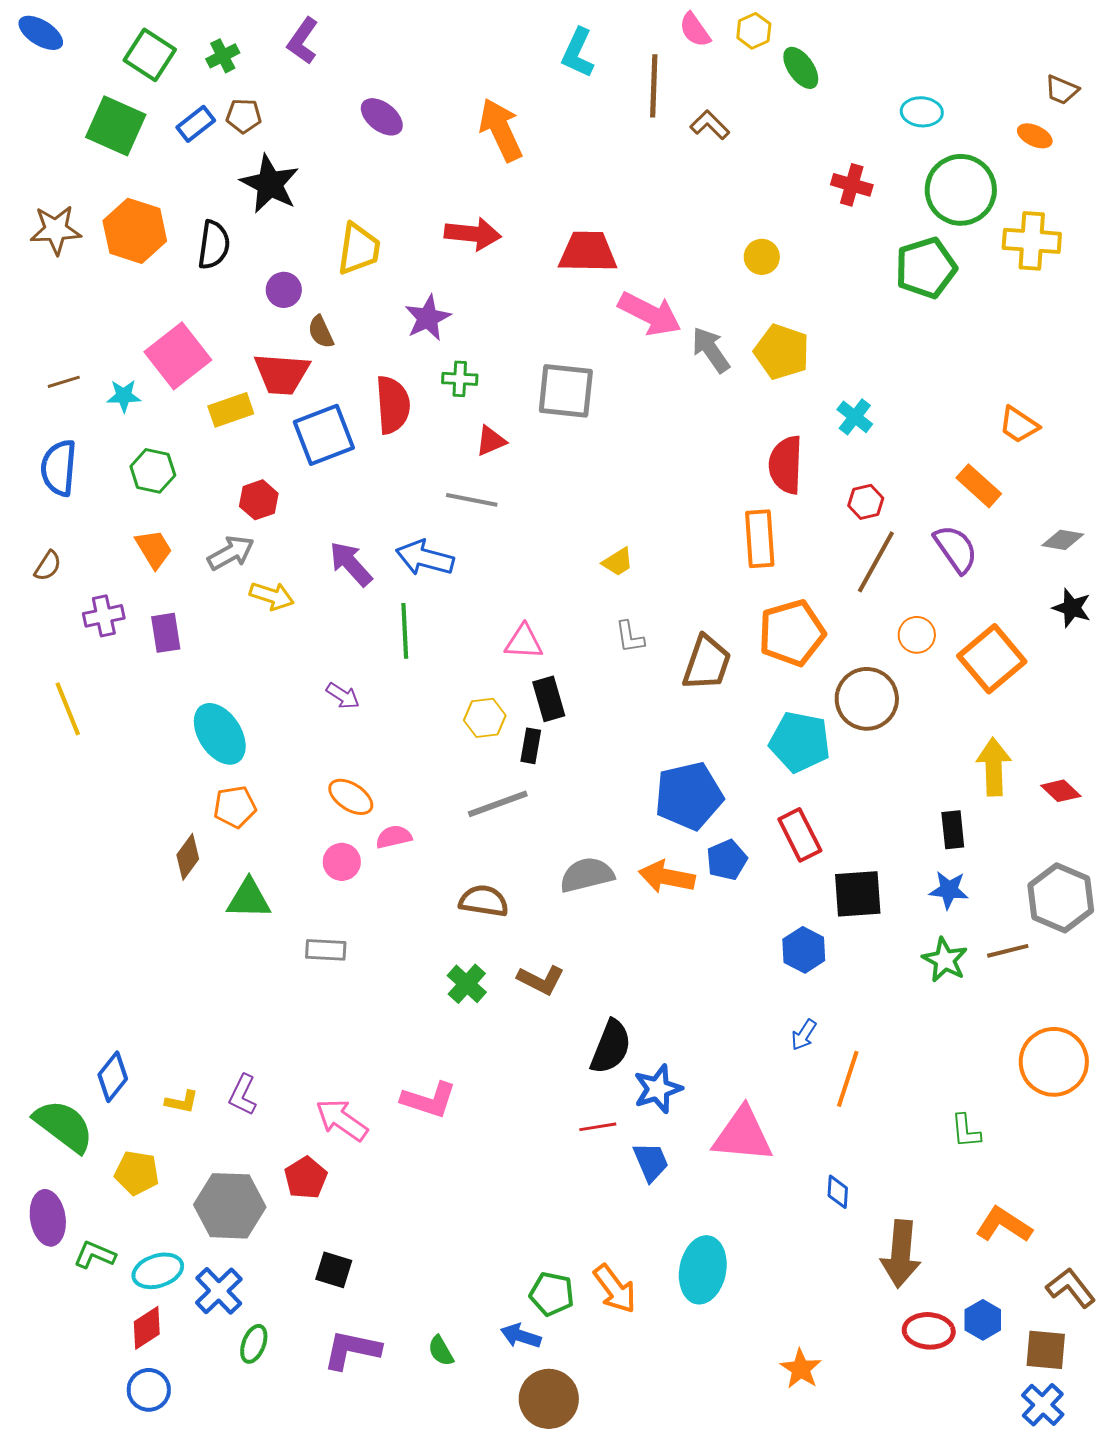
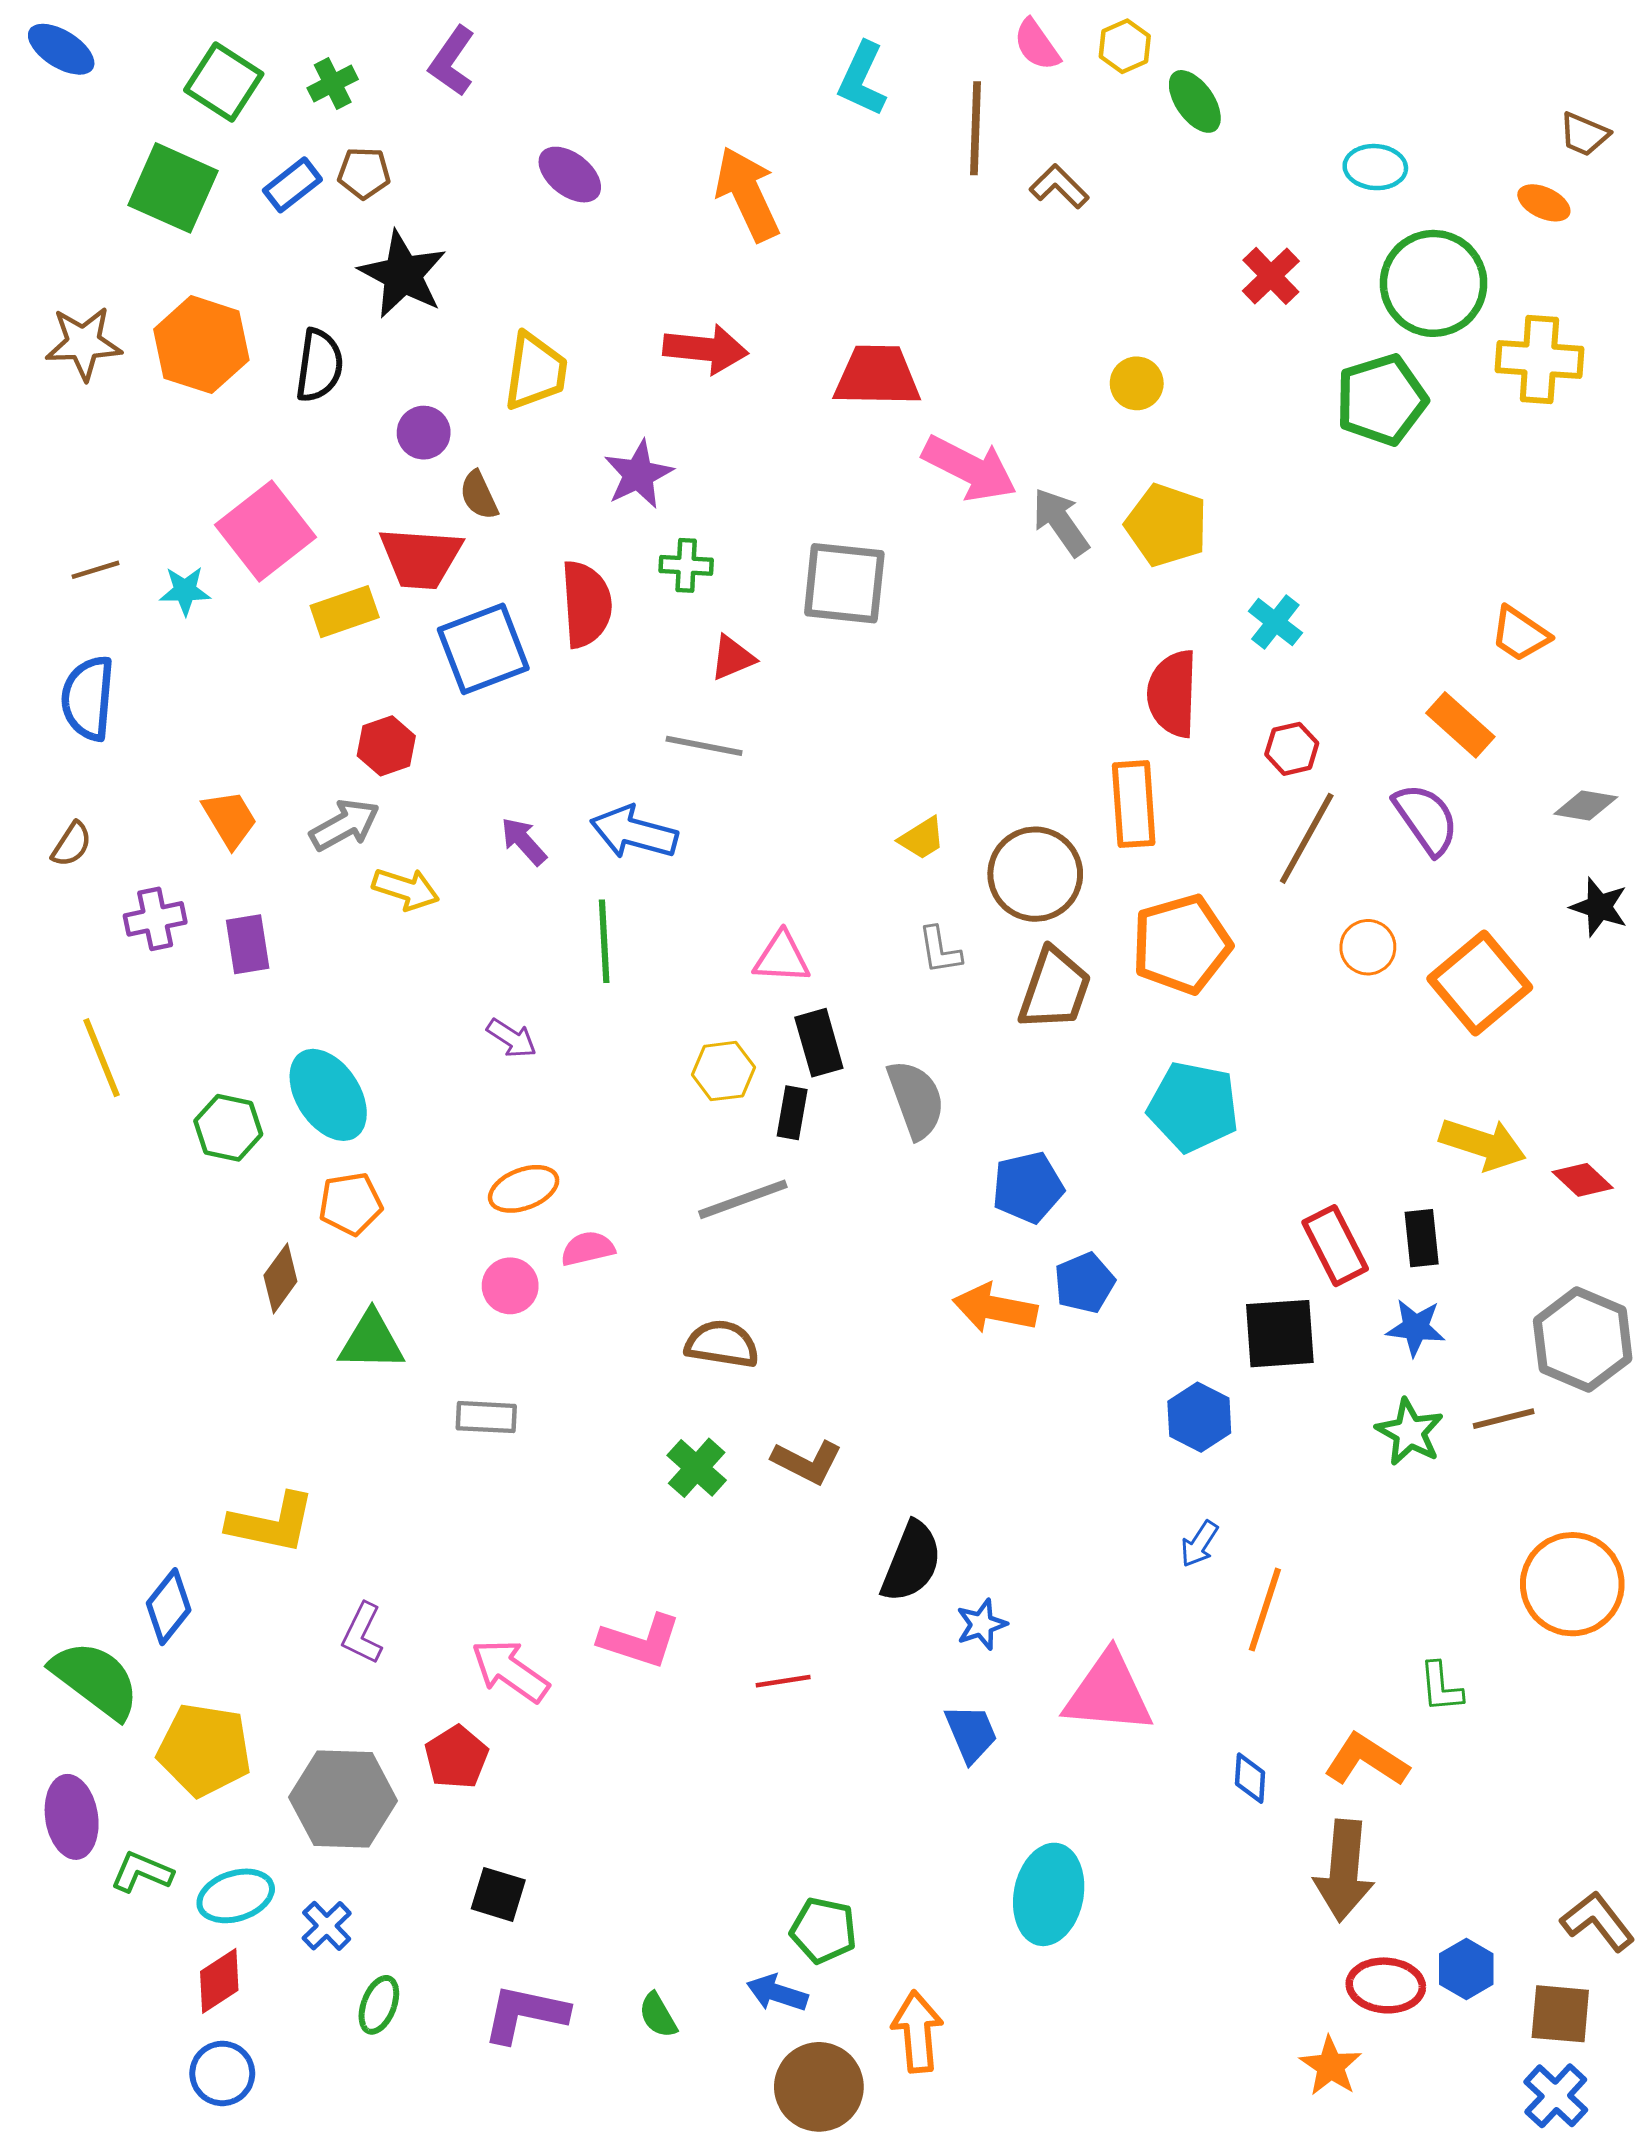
red cross: (852, 185) -> (1271, 276), turned 30
green hexagon: (153, 471) -> (228, 1128), moved
purple arrow: (351, 564) -> (524, 841), size x0.7
brown circle: (867, 699) -> (1035, 874), moved
yellow arrow: (994, 767) -> (1483, 1144), turned 110
blue pentagon: (689, 796) -> (1028, 1187), size x0.7
orange ellipse: (351, 797) -> (524, 1189), turned -54
red rectangle: (800, 835) -> (1335, 1246), moved
gray semicircle: (587, 875) -> (916, 1099), moved, turned 84
blue star: (658, 1089) -> (982, 1624), size x0.7
yellow L-shape: (182, 1102) -> (271, 1523), moved, size x1.8
red line: (598, 1127) -> (783, 1681), moved
yellow pentagon: (137, 1173) -> (204, 1750), size x1.4
orange L-shape: (1004, 1225) -> (1366, 1760), moved
orange arrow: (615, 1289) -> (917, 2032), moved, turned -148
blue cross: (219, 1291) -> (327, 1926), size x0.7
orange star: (801, 1369) -> (1331, 2066), moved

